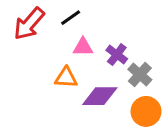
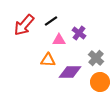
purple cross: (117, 55) -> (79, 33), moved

